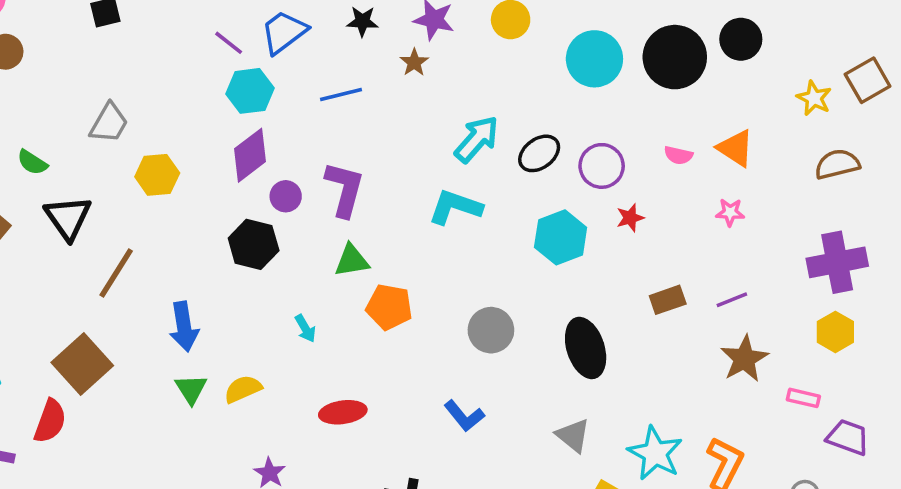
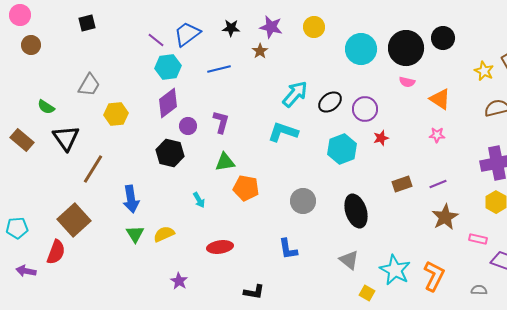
pink semicircle: (678, 155) -> (407, 82), moved
purple L-shape: (345, 189) -> (221, 122), size x0.7
blue L-shape: (464, 416) -> (288, 249), turned 30

